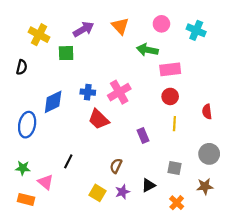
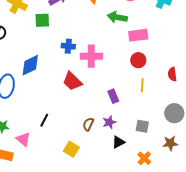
blue cross: (88, 92) -> (68, 46), moved
pink cross: (119, 92) -> (91, 56), turned 30
purple star: (122, 192) -> (109, 122), moved

